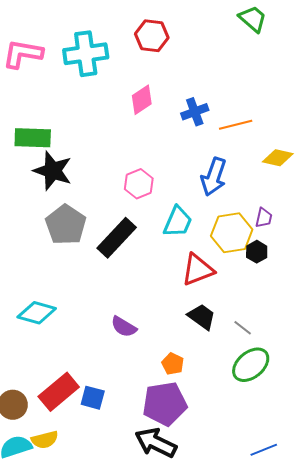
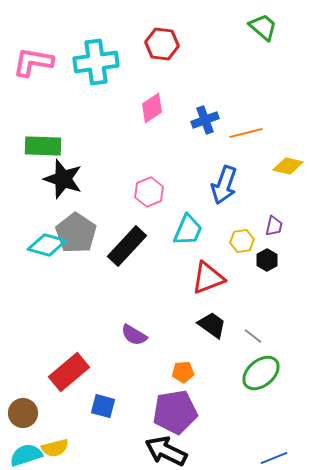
yellow hexagon: (232, 233) -> (242, 241), size x0.6
cyan diamond: (37, 313) -> (47, 245), moved
orange pentagon: (173, 364) -> (183, 372), turned -30
red rectangle: (59, 392) -> (69, 372), moved

